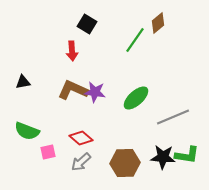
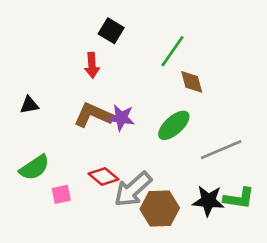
brown diamond: (158, 23) -> (192, 82), moved, turned -65
green semicircle: (27, 131) -> (34, 168), turned -55
gray arrow: (81, 162) -> (133, 189), moved, size x1.5

